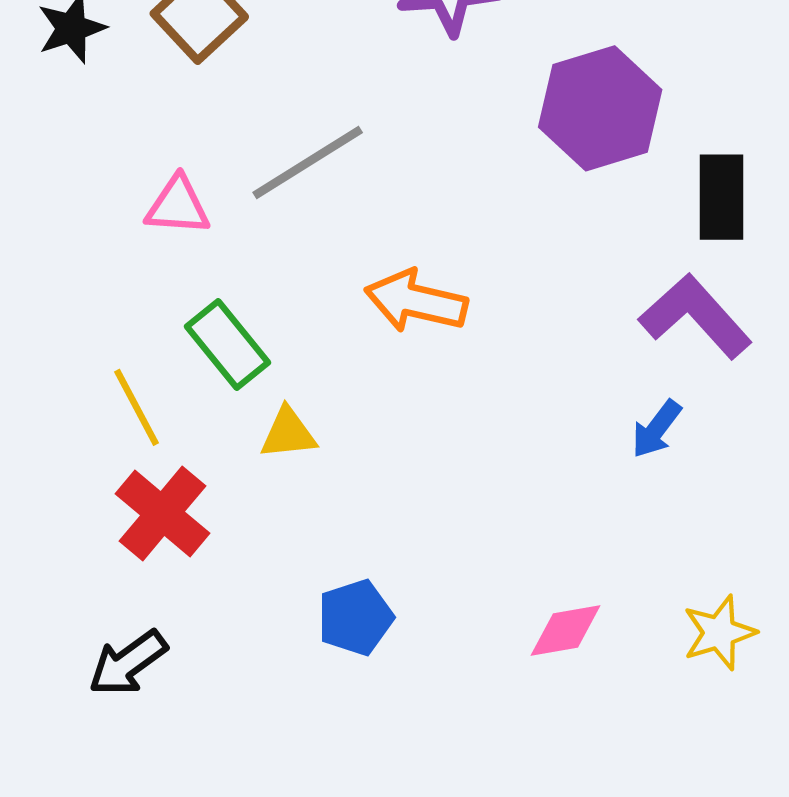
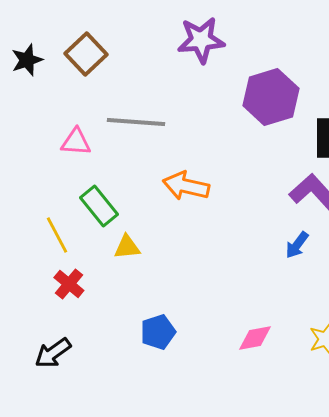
gray line: (308, 163) -> (136, 122), turned 36
red cross: (163, 514) -> (69, 284), size x0.7

